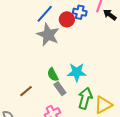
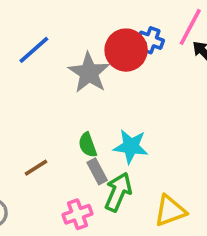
blue line: (45, 14) -> (34, 50), moved
red circle: (67, 19) -> (126, 50), size x1.5
green arrow: (85, 98) -> (118, 192), moved

